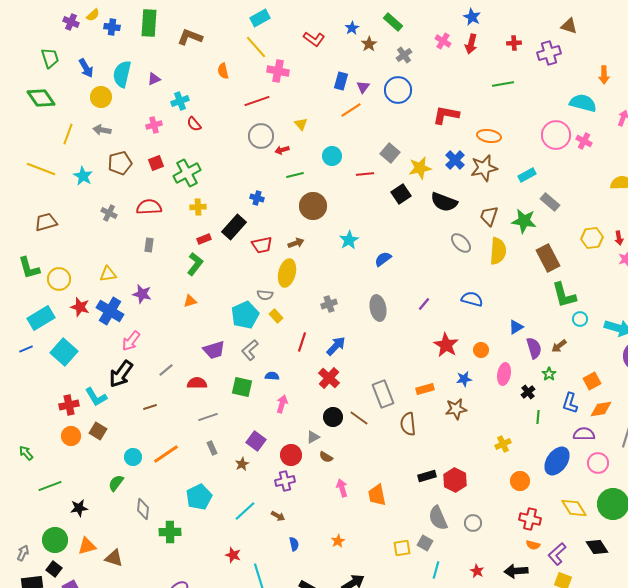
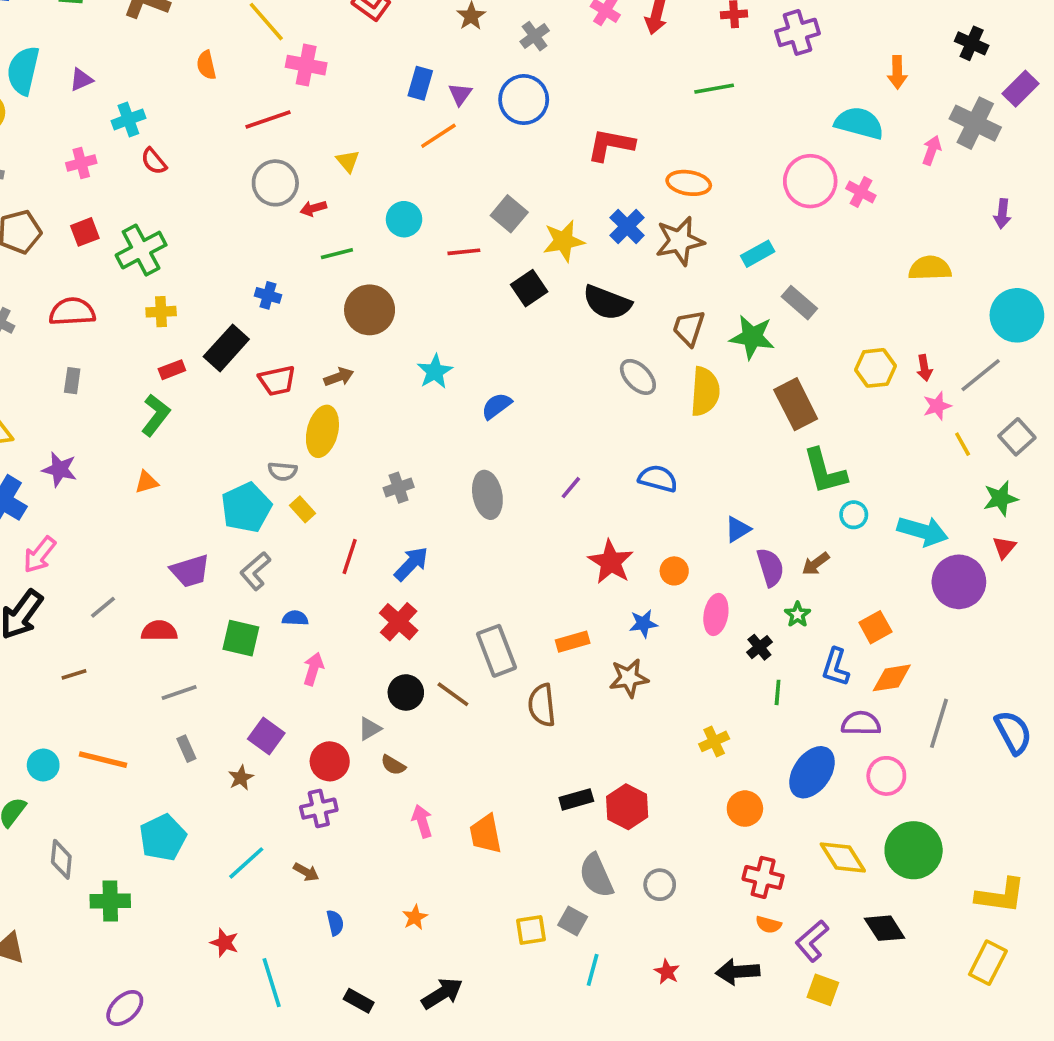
orange line: (166, 454) -> (103, 760), turned 48

